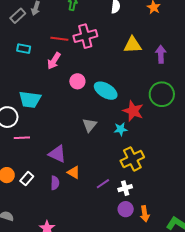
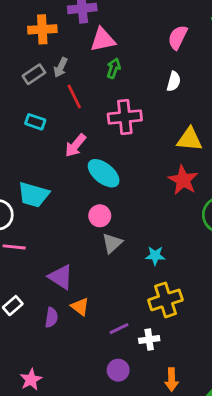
red line: (59, 39) -> (74, 96), moved, turned 48
pink circle: (77, 81) -> (100, 216), moved
cyan ellipse: (106, 91) -> (104, 173), moved
red star: (133, 111) -> (183, 180), moved
purple circle: (126, 209) -> (118, 370), moved

